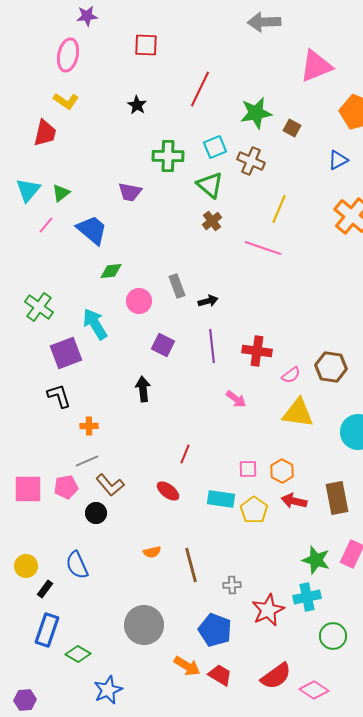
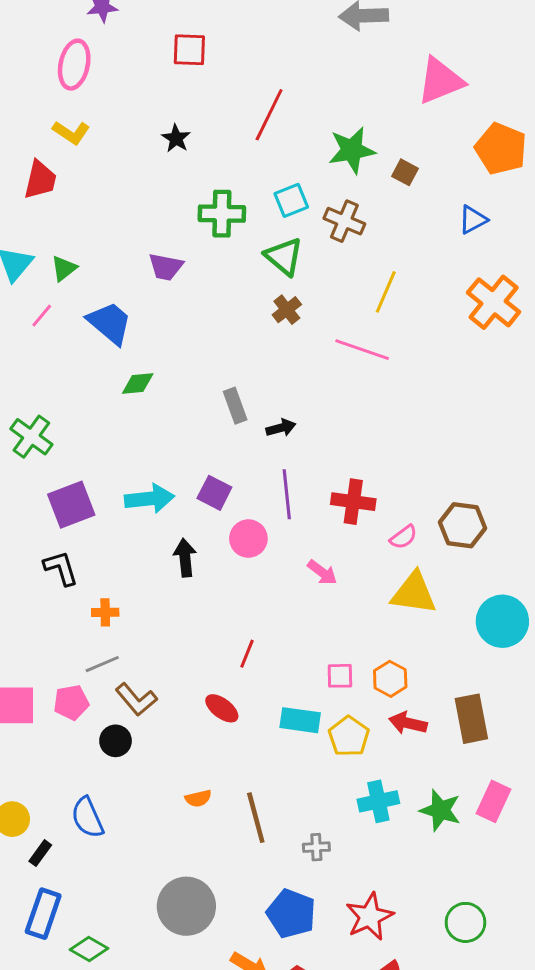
pink circle: (139, 301) -> (248, 539), moved
cyan arrow: (95, 324) -> (149, 499), moved, turned 116
cyan cross: (307, 597) -> (378, 801), moved
red star: (268, 610) -> (370, 917), moved

